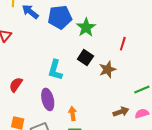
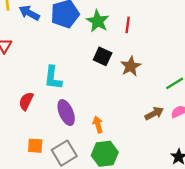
red line: (123, 44) -> (128, 25), moved
cyan L-shape: (55, 70) -> (53, 78), moved

